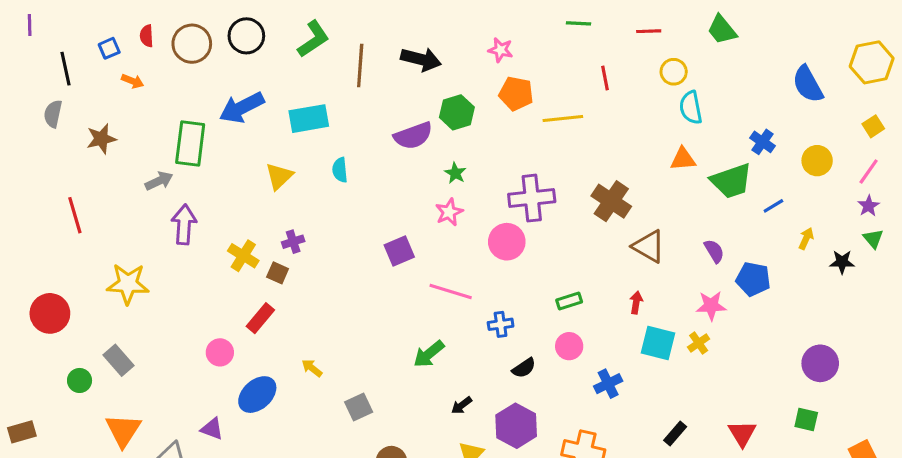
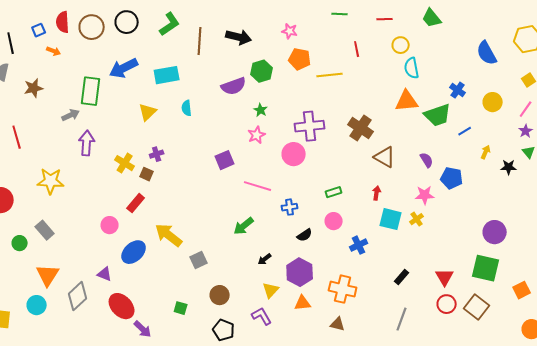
red semicircle: (147, 36) -> (63, 22), size x1.5
orange triangle: (683, 159) -> (407, 101), size x1.4
yellow arrow: (312, 368) -> (169, 235), size x2.0
green square: (806, 419) -> (486, 268), size x1.8

